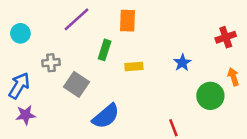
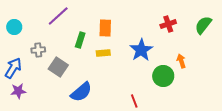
orange rectangle: (128, 21) -> (105, 28), moved
red cross: (226, 37) -> (168, 24), moved
blue star: (182, 63) -> (141, 50), size x1.6

